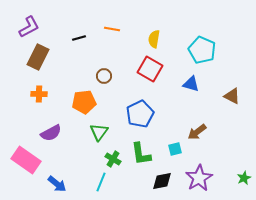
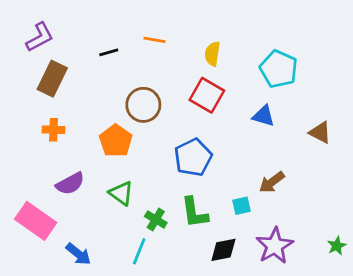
brown circle: (104, 76) -> (143, 105), size x1.6
orange pentagon: (84, 102) -> (116, 141), turned -30
green triangle: (99, 132) -> (121, 193), moved, turned -30

